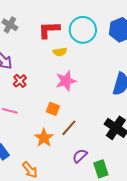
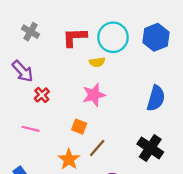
yellow semicircle: (60, 52) -> (97, 62), moved

